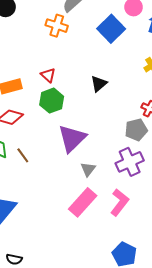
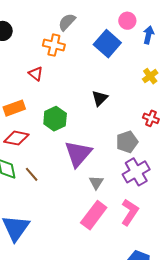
red triangle: (48, 75) -> (36, 74), moved
gray pentagon: (136, 130) -> (127, 142), moved

